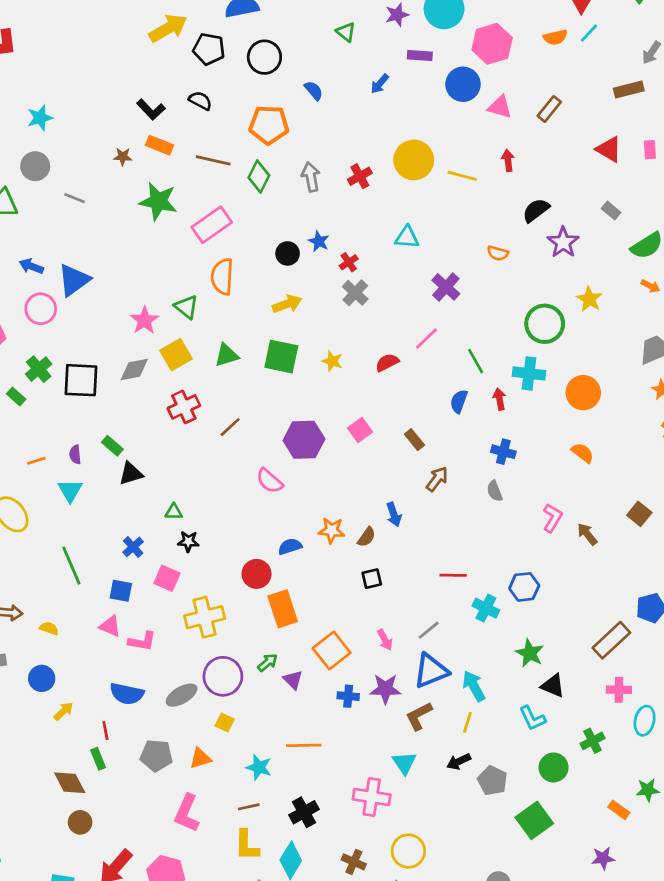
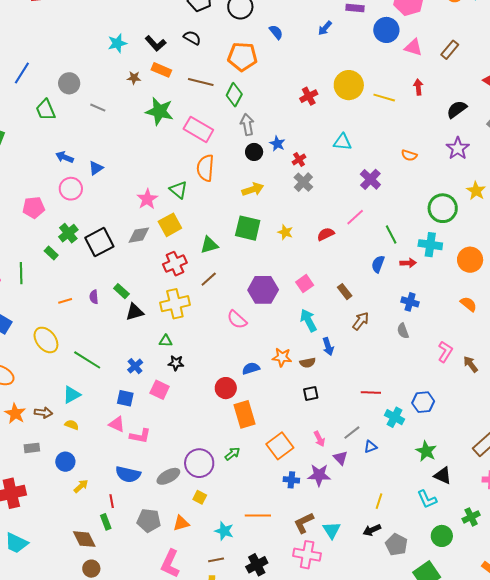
cyan star: (40, 118) -> (117, 43), moved
gray arrow: (311, 177) -> (247, 125), moved
black semicircle: (536, 210) -> (457, 109), moved
pink rectangle: (212, 225) -> (198, 129), turned 64
blue triangle: (74, 280) -> (96, 168), size x0.6
green triangle: (227, 355) -> (209, 245), moved
black square: (81, 380) -> (99, 242), turned -32
red arrow: (499, 399) -> (408, 263), turned 98
cyan triangle: (70, 491) -> (72, 395), moved, turned 30
brown semicircle: (367, 537) -> (308, 363), turned 42
green line: (71, 566) -> (87, 360), moved, turned -36
yellow cross: (205, 617) -> (175, 304), moved
blue triangle: (431, 671) -> (370, 447), moved, size x0.5
purple triangle: (293, 680) -> (340, 458), moved
cyan arrow: (474, 686) -> (308, 320), moved
brown L-shape: (419, 716) -> (304, 523), moved

